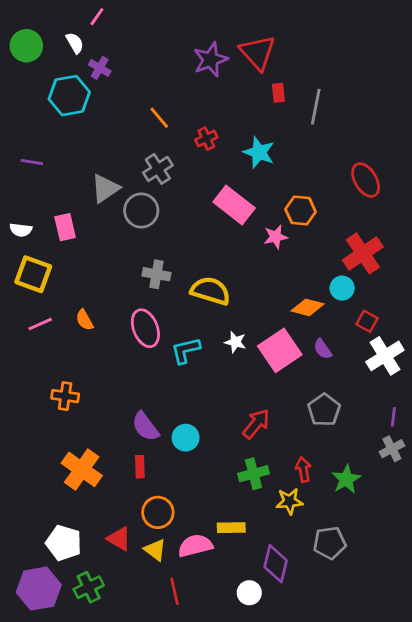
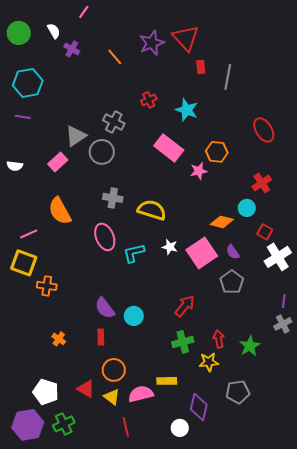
pink line: (97, 17) -> (84, 12), moved
cyan hexagon: (69, 96) -> (28, 83), moved
orange line: (159, 118) -> (115, 57), moved
gray cross: (158, 169) -> (114, 122), turned -30
pink rectangle: (65, 227) -> (58, 162), moved, turned 60
red cross: (363, 253) -> (262, 183), size x0.7
yellow square: (33, 274) -> (24, 263), moved
orange semicircle: (84, 320) -> (60, 211), moved, size x1.8
gray pentagon: (324, 410) -> (232, 282), moved
orange cross: (82, 469) -> (59, 339), size x0.5

